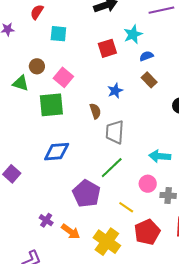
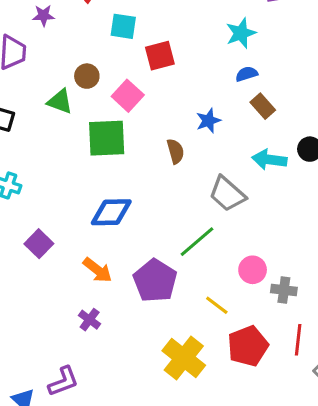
red square: (107, 48) -> (160, 56), moved
blue semicircle: (146, 56) -> (247, 74), moved
gray trapezoid: (115, 132) -> (227, 194), moved, turned -55
cyan arrow: (160, 156) -> (269, 160), moved
orange arrow: (71, 232) -> (97, 270), moved

